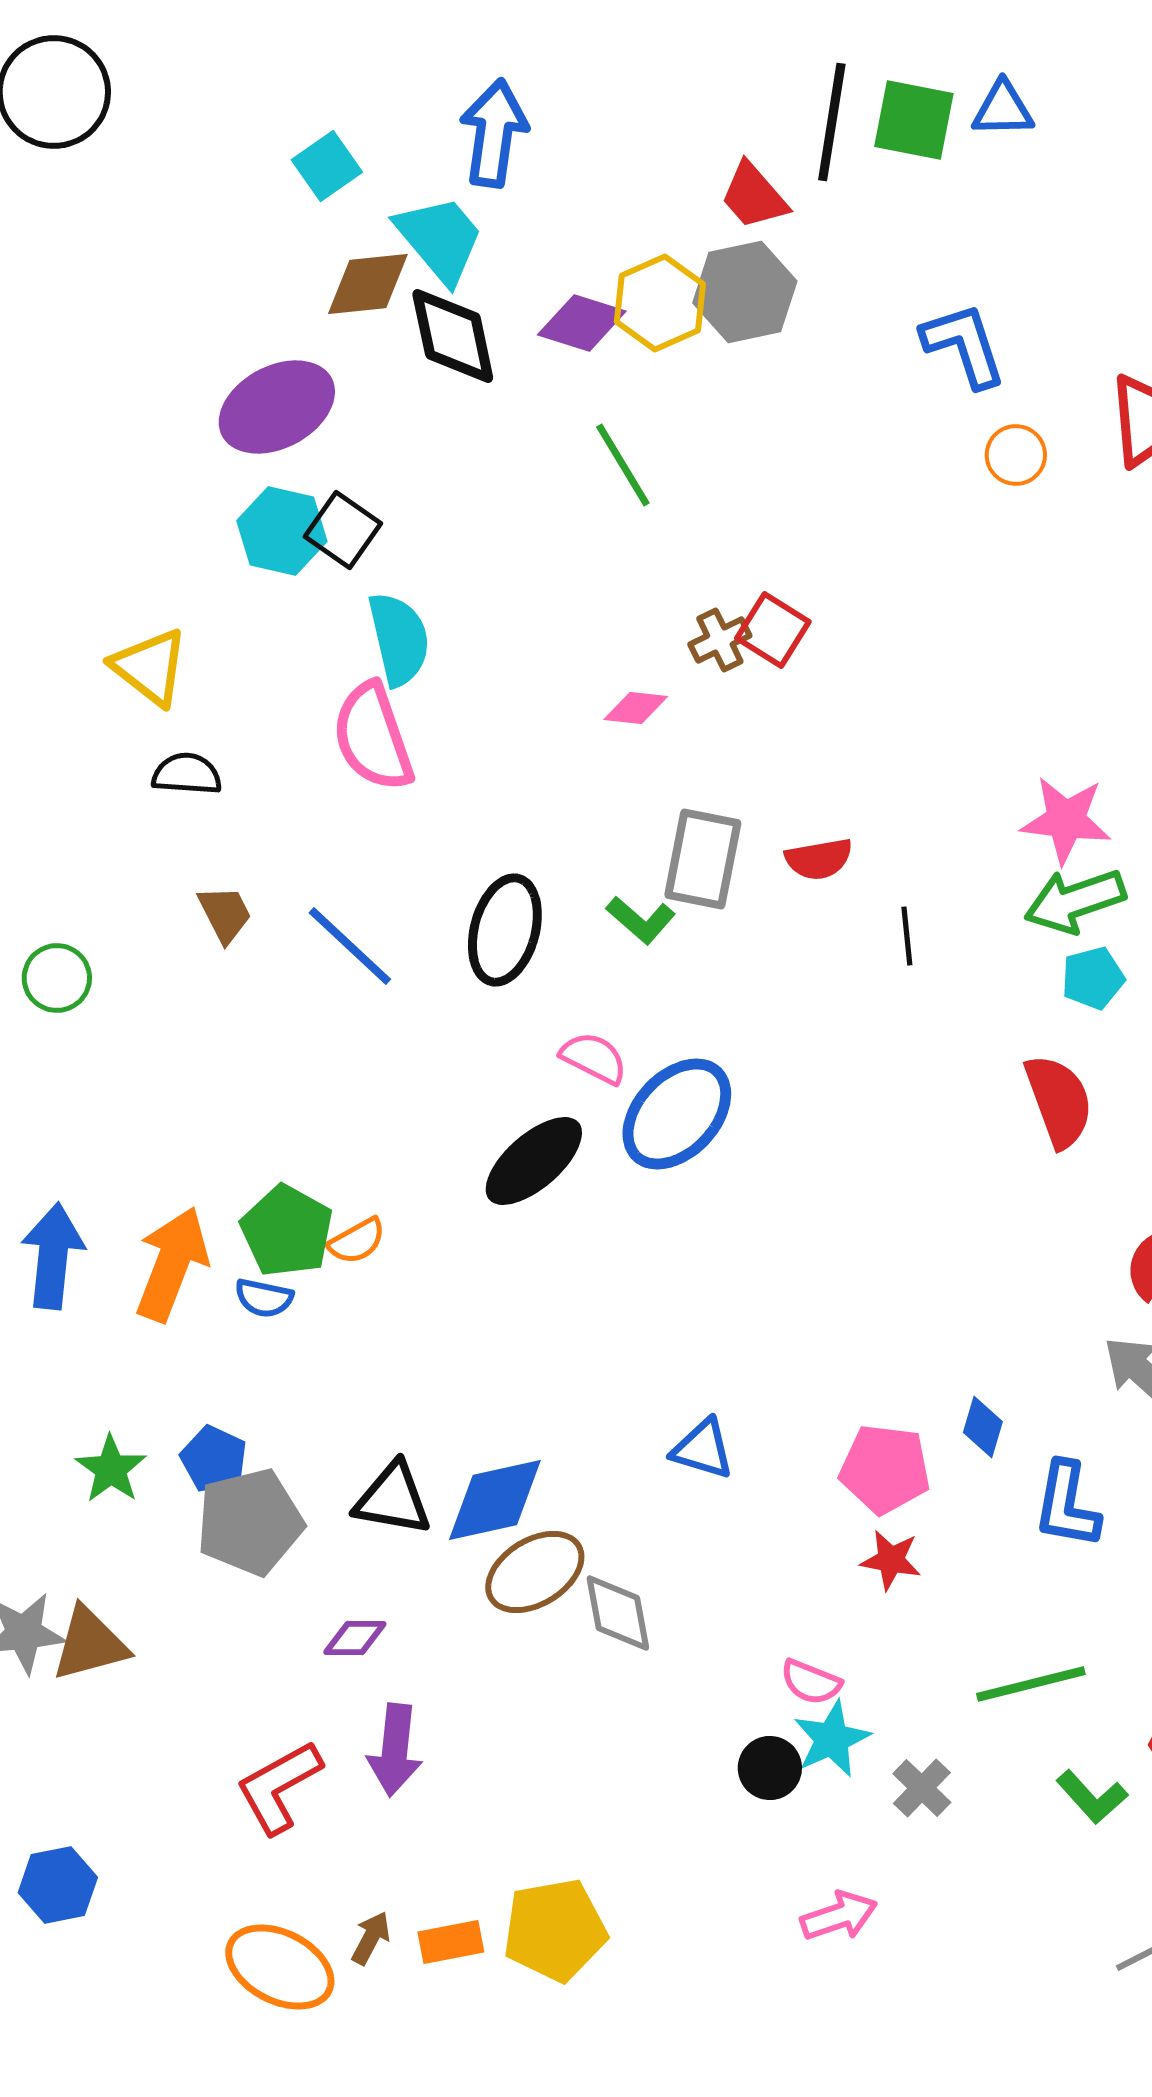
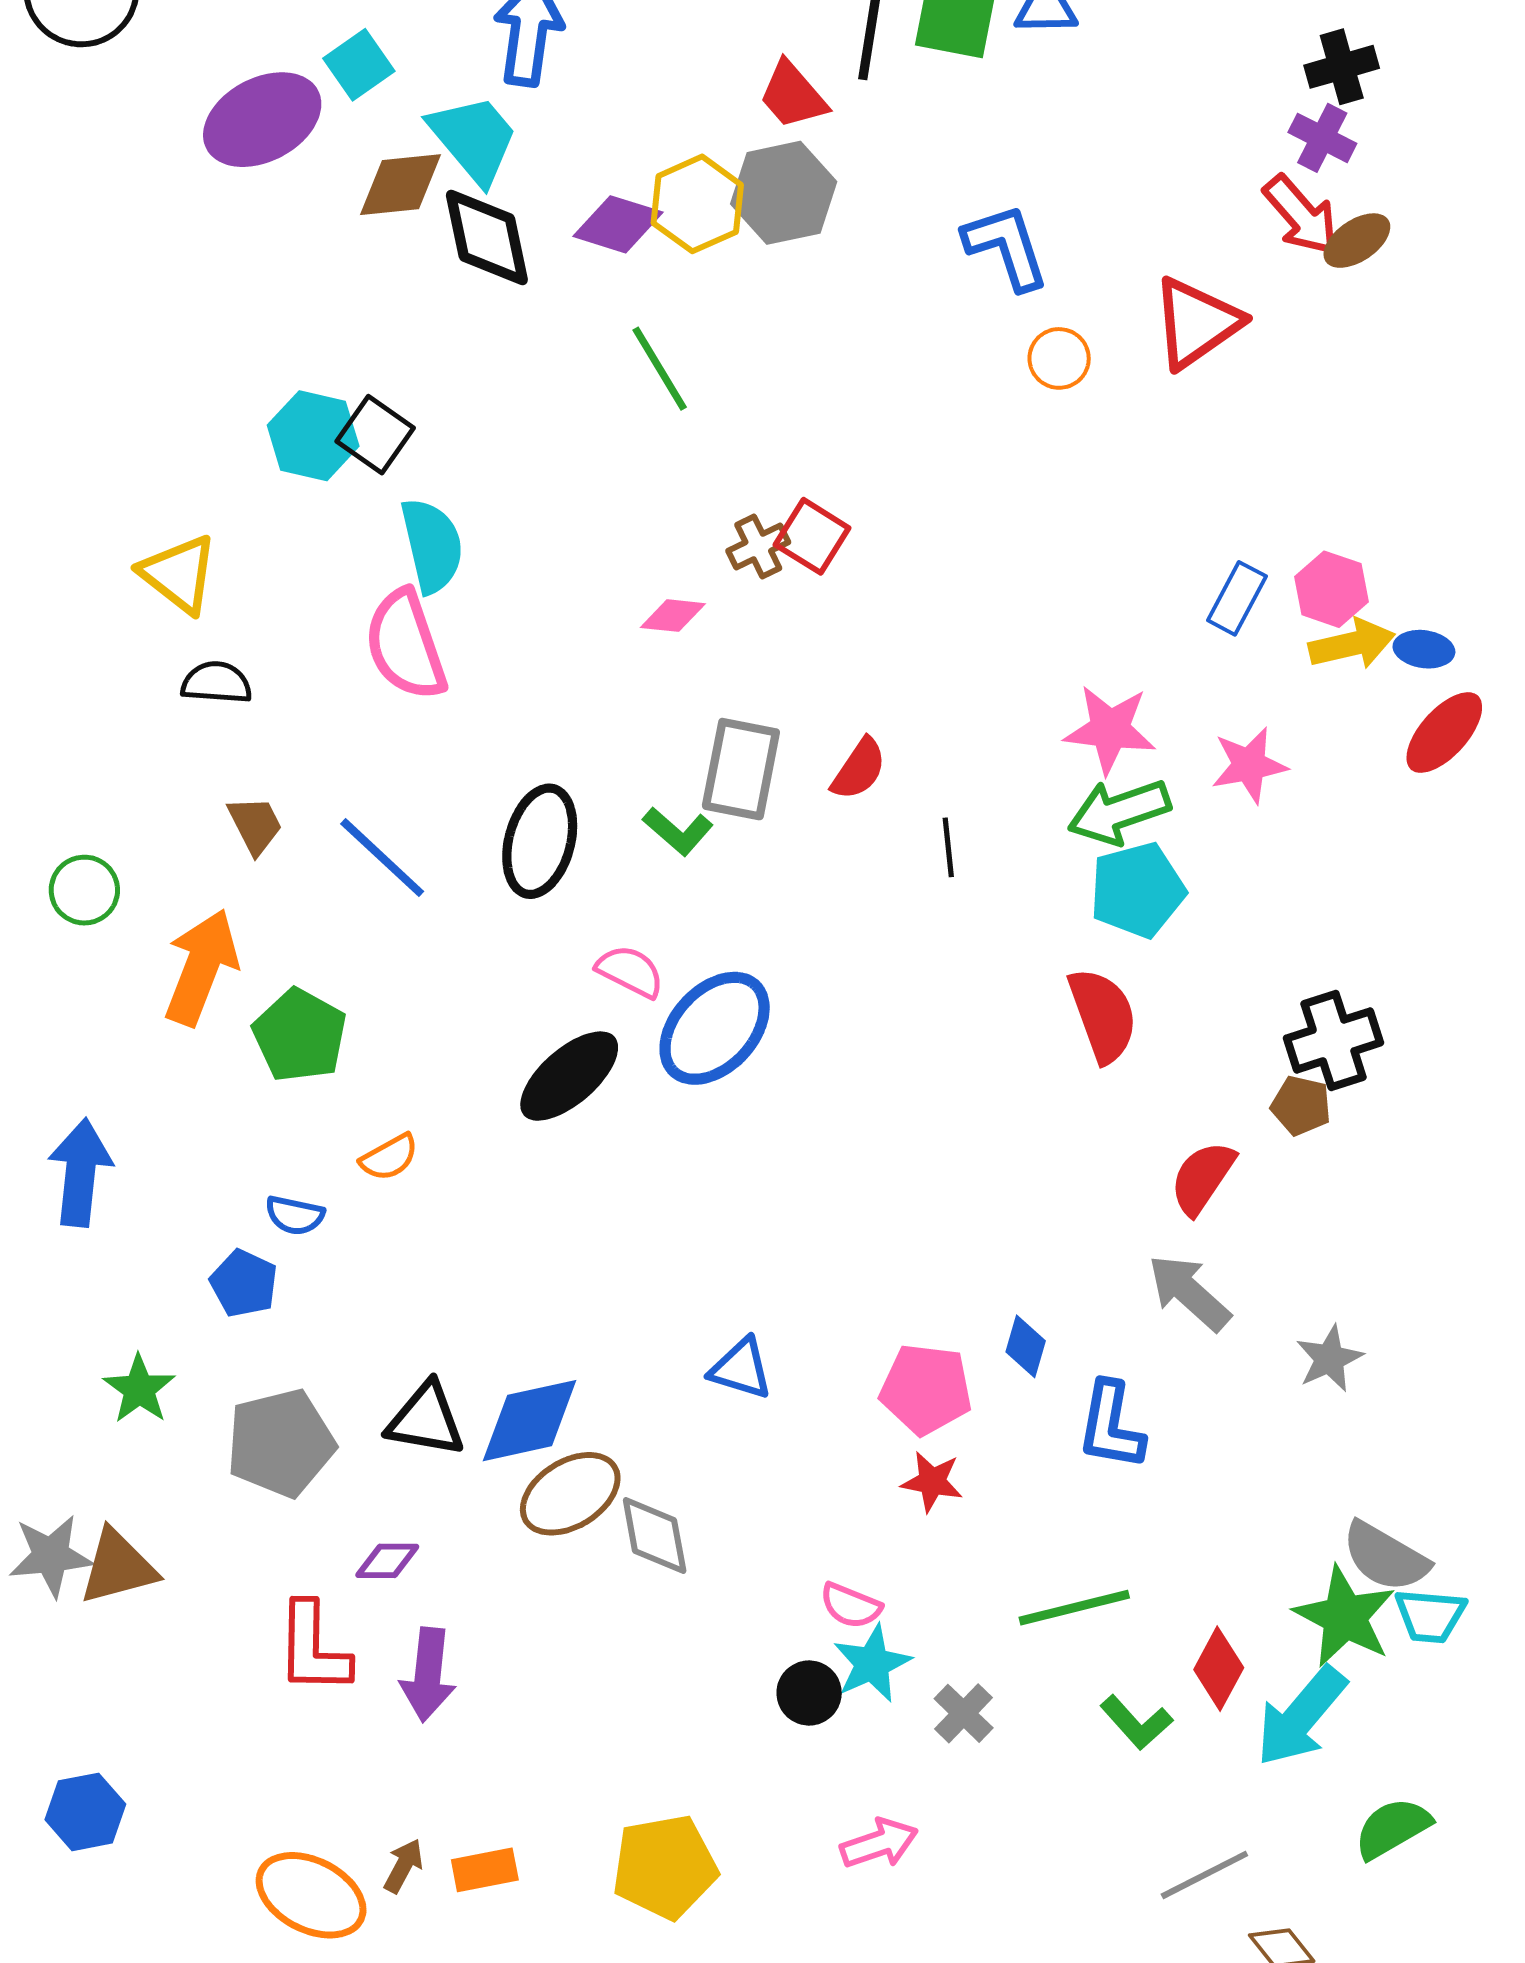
purple ellipse: (277, 407) -> (262, 120), moved
red semicircle: (819, 859) -> (859, 769), turned -46
cyan pentagon: (1093, 978) -> (1137, 890), size x1.5
green pentagon: (287, 1231) -> (300, 1035), moved
orange arrow: (172, 1264) -> (201, 967), moved
blue pentagon: (214, 1459) -> (244, 1283), moved
red L-shape: (279, 1787) -> (313, 1648), moved, turned -60
yellow pentagon: (555, 1930) -> (665, 1867), moved

